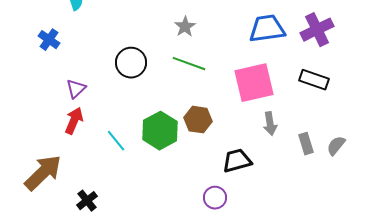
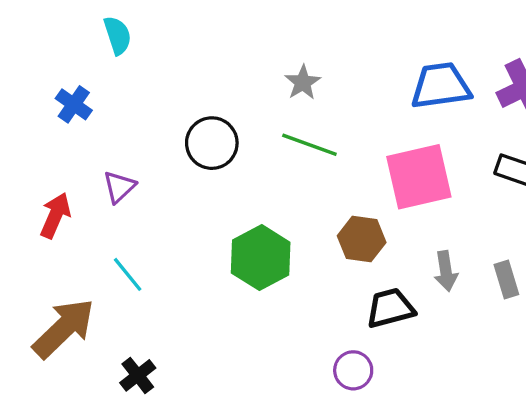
brown hexagon: (198, 120) -> (362, 239), moved
red arrow: (74, 121) -> (55, 215), moved
gray arrow: (270, 124) -> (446, 271), moved
cyan line: (116, 141) -> (128, 274), moved

